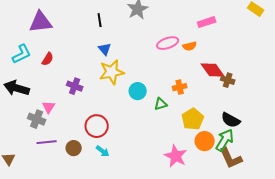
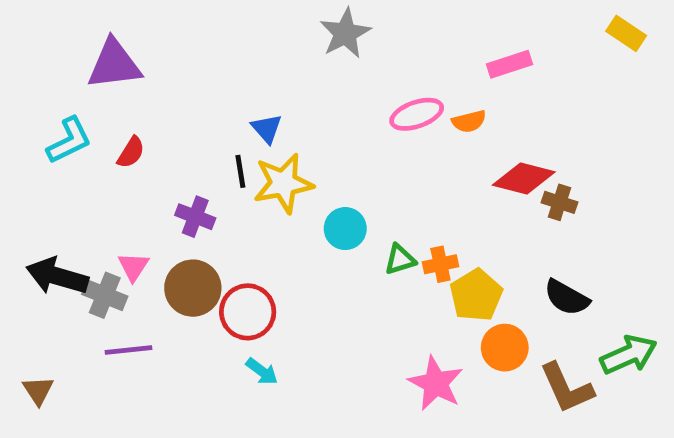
black line: (100, 20) -> (240, 171), moved
red diamond: (213, 70) -> (524, 179), turned -40
orange cross: (180, 87) -> (440, 264), moved
black arrow: (17, 88) -> (57, 276), moved
green arrow: (225, 140) -> (629, 355), moved, turned 35
brown circle: (74, 148) -> (193, 288), moved, size x1.5

